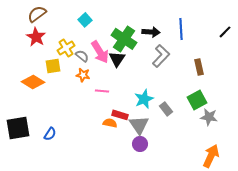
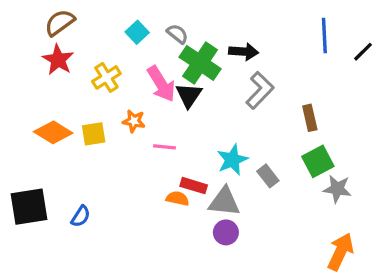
blue line: (181, 29) -> (324, 36), moved
gray semicircle: (82, 56) -> (177, 34), moved
yellow square: (53, 66) -> (94, 134), moved
brown rectangle: (199, 67) -> (310, 118), moved
gray triangle: (139, 125) -> (224, 202), turned -50

